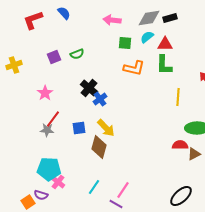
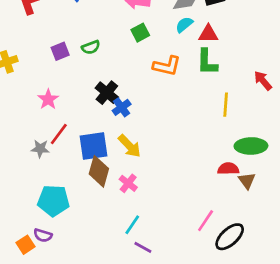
green square: (125, 43) -> (140, 33), moved, turned -32
blue square: (79, 128) -> (94, 146), size x1.6
gray star: (47, 130) -> (40, 149), moved
brown diamond: (99, 147) -> (99, 171), moved
brown triangle: (194, 154) -> (247, 181), turned -40
pink cross: (58, 182) -> (128, 183), moved
cyan line: (94, 187) -> (132, 225), moved
pink line: (123, 190) -> (206, 221), moved

